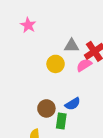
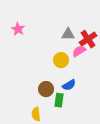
pink star: (28, 25) -> (18, 29), moved
yellow circle: (56, 64) -> (61, 60), moved

